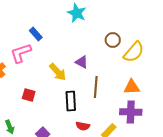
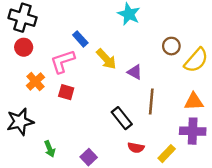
yellow arrow: (58, 72) -> (106, 59), moved
red square: (29, 95) -> (66, 92), moved
black rectangle: (71, 101) -> (122, 118), turned -36

